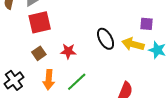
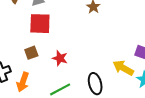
black ellipse: (106, 39) -> (95, 84), moved
orange arrow: (49, 80) -> (23, 82), moved

